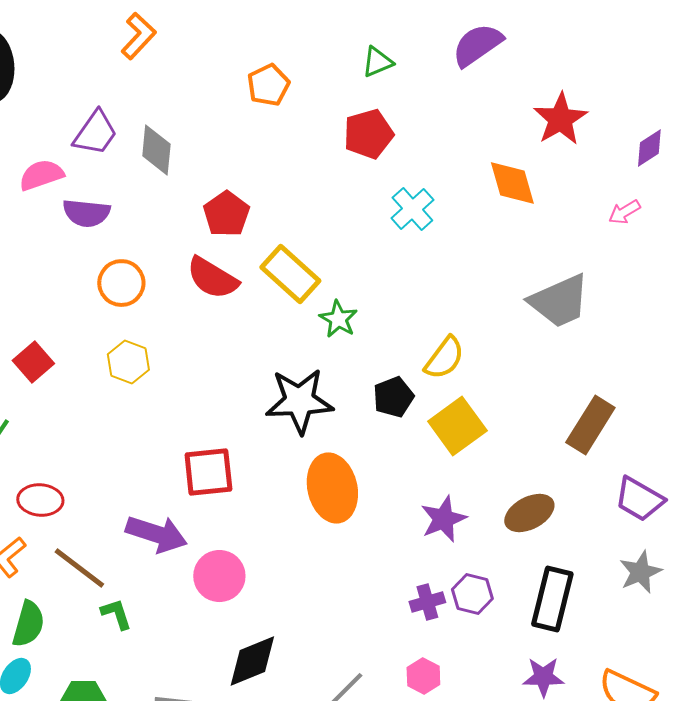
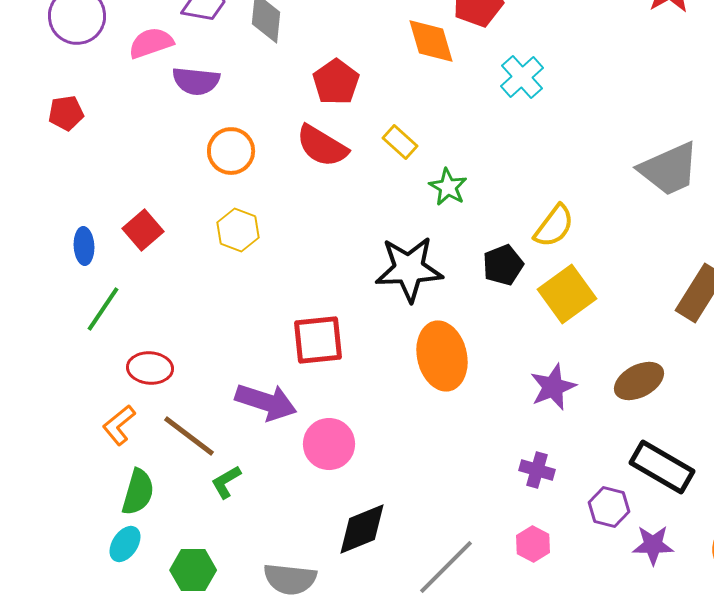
orange diamond: (512, 183) -> (431, 41), moved
yellow rectangle: (290, 274) -> (400, 142), size x0.6
purple hexagon: (472, 594) -> (609, 507), moved
black rectangle: (552, 599) -> (662, 467), turned -74
purple cross: (427, 602) -> (537, 470), turned 32
green L-shape: (116, 614) -> (226, 482), turned -102

